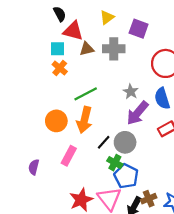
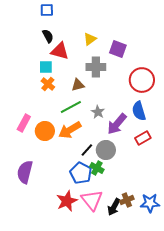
brown triangle: (87, 49) -> (78, 85), moved
gray star: (131, 92) -> (98, 112), moved
orange arrow: (84, 120) -> (70, 130), turned 45
pink rectangle: (69, 156) -> (24, 123), moved
purple semicircle: (34, 167) -> (25, 172), size x1.6
blue pentagon: (126, 176) -> (81, 173), moved

